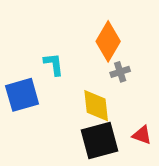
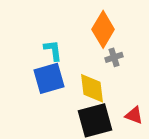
blue square: (22, 95) -> (49, 78), moved

